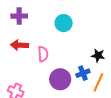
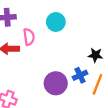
pink semicircle: (43, 54) -> (29, 37), moved

